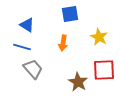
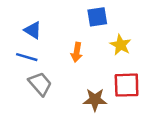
blue square: (70, 14) -> (97, 17), moved
brown star: (78, 82) -> (95, 100), turned -30

